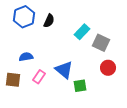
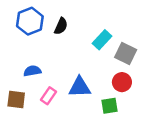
red circle: (108, 68) -> (122, 82), moved
blue triangle: (64, 70) -> (80, 87), turned -42
green square: (80, 86) -> (109, 106), moved

